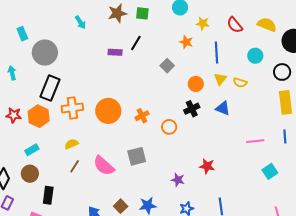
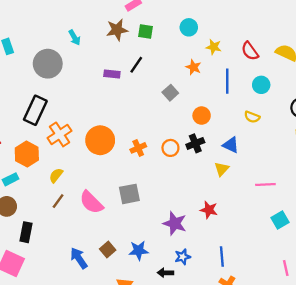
gray circle: (45, 52) -> (48, 64), moved
cyan circle: (255, 56) -> (261, 85), moved
yellow triangle: (220, 79) -> (222, 169), moved
orange cross: (72, 108) -> (60, 134), turned -30
orange hexagon: (39, 116) -> (27, 154), moved
orange circle: (169, 127) -> (170, 148), moved
yellow semicircle: (71, 144) -> (56, 175), turned -32
purple star: (178, 180) -> (175, 223), size x1.5

